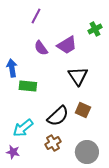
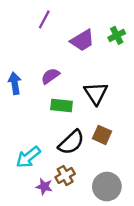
purple trapezoid: (67, 45) -> (82, 40), moved
purple semicircle: (41, 48) -> (50, 76), moved, turned 91
green rectangle: (28, 86) -> (61, 105), moved
purple star: (13, 152) -> (44, 187), moved

